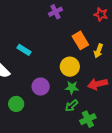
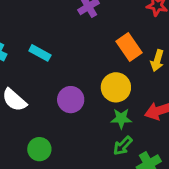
cyan rectangle: (24, 50) -> (40, 53), moved
purple circle: (41, 87) -> (71, 100), moved

